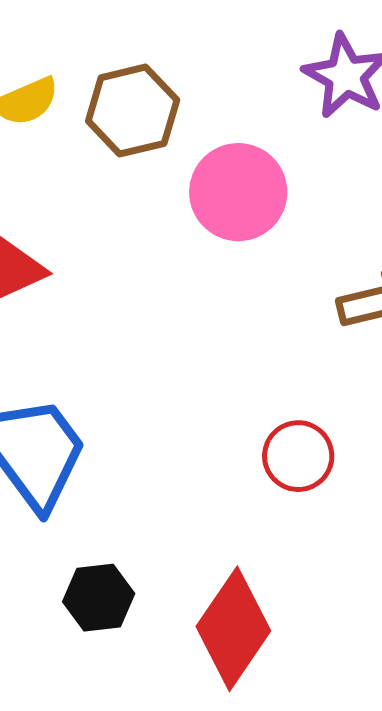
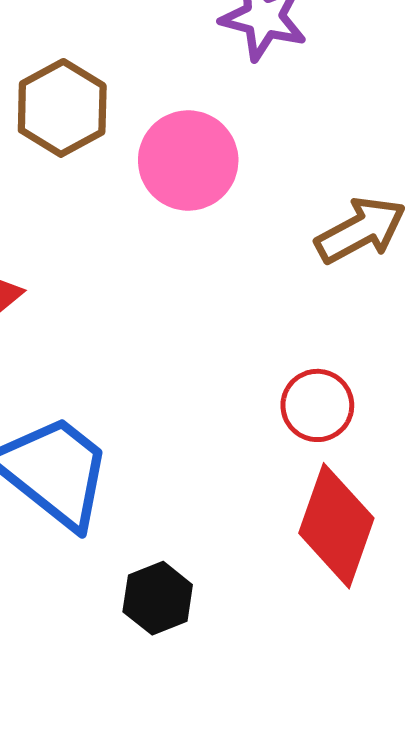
red diamond: (233, 629) -> (336, 526), moved

